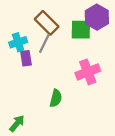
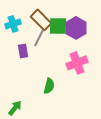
purple hexagon: (97, 17) -> (76, 28), moved
green square: (81, 30) -> (58, 26), moved
cyan cross: (18, 42) -> (13, 24), moved

